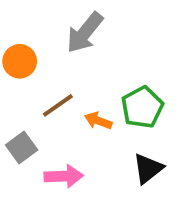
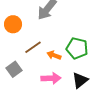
green pentagon: (142, 107) -> (77, 48), turned -30
pink arrow: (64, 176) -> (51, 78), moved

